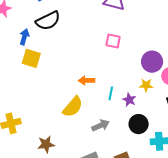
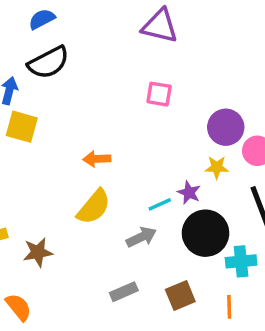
orange arrow: (86, 81) -> (97, 159), moved
cyan line: (111, 93) -> (160, 204), moved, turned 56
black circle: (139, 124) -> (206, 233), size x1.4
brown star: (46, 144) -> (38, 252), moved

